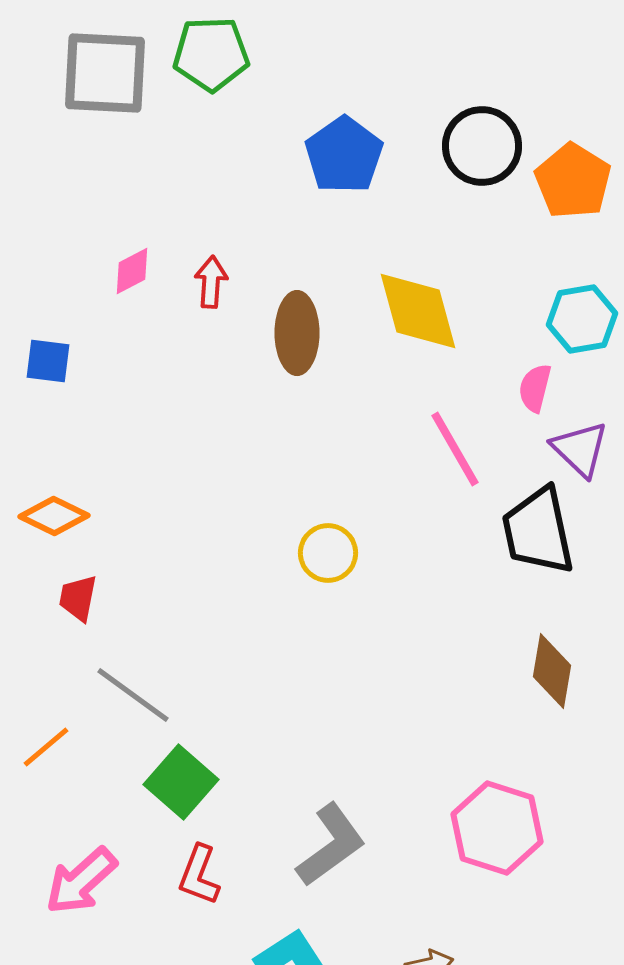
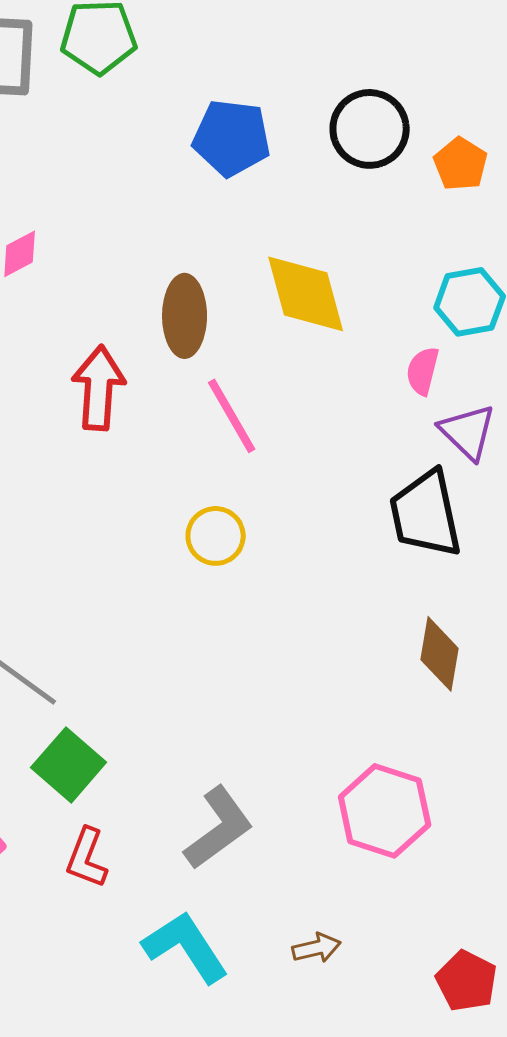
blue pentagon: (344, 155) -> (232, 138), turned -30
orange pentagon: (573, 181) -> (461, 164), size x0.7
red arrow: (211, 282) -> (99, 388), moved, size x1.6
pink line: (455, 449) -> (232, 416), moved

